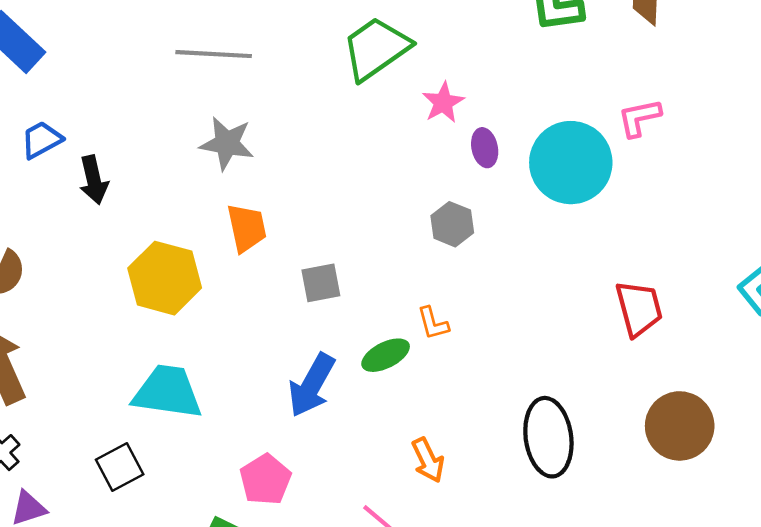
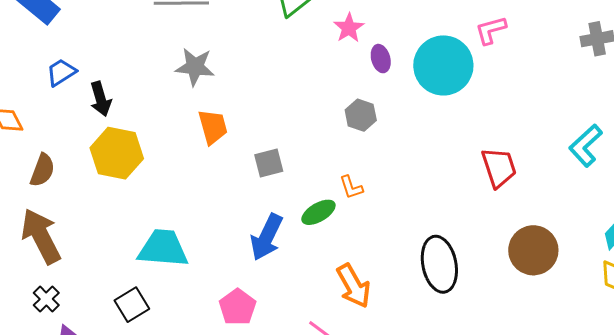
yellow hexagon: (165, 278) -> (117, 153), moved
orange arrow: (428, 460) -> (354, 286), size x1.4

